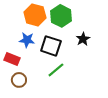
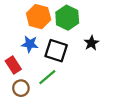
red rectangle: (12, 59) -> (13, 65), turned 35
green line: (56, 70) -> (47, 77), moved

